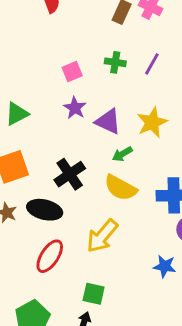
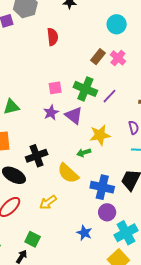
green cross: (115, 62) -> (85, 89), size x1.6
purple triangle: (108, 121) -> (74, 115), moved
green arrow: (122, 154) -> (84, 153), moved
yellow arrow: (102, 236) -> (48, 202), size x0.7

